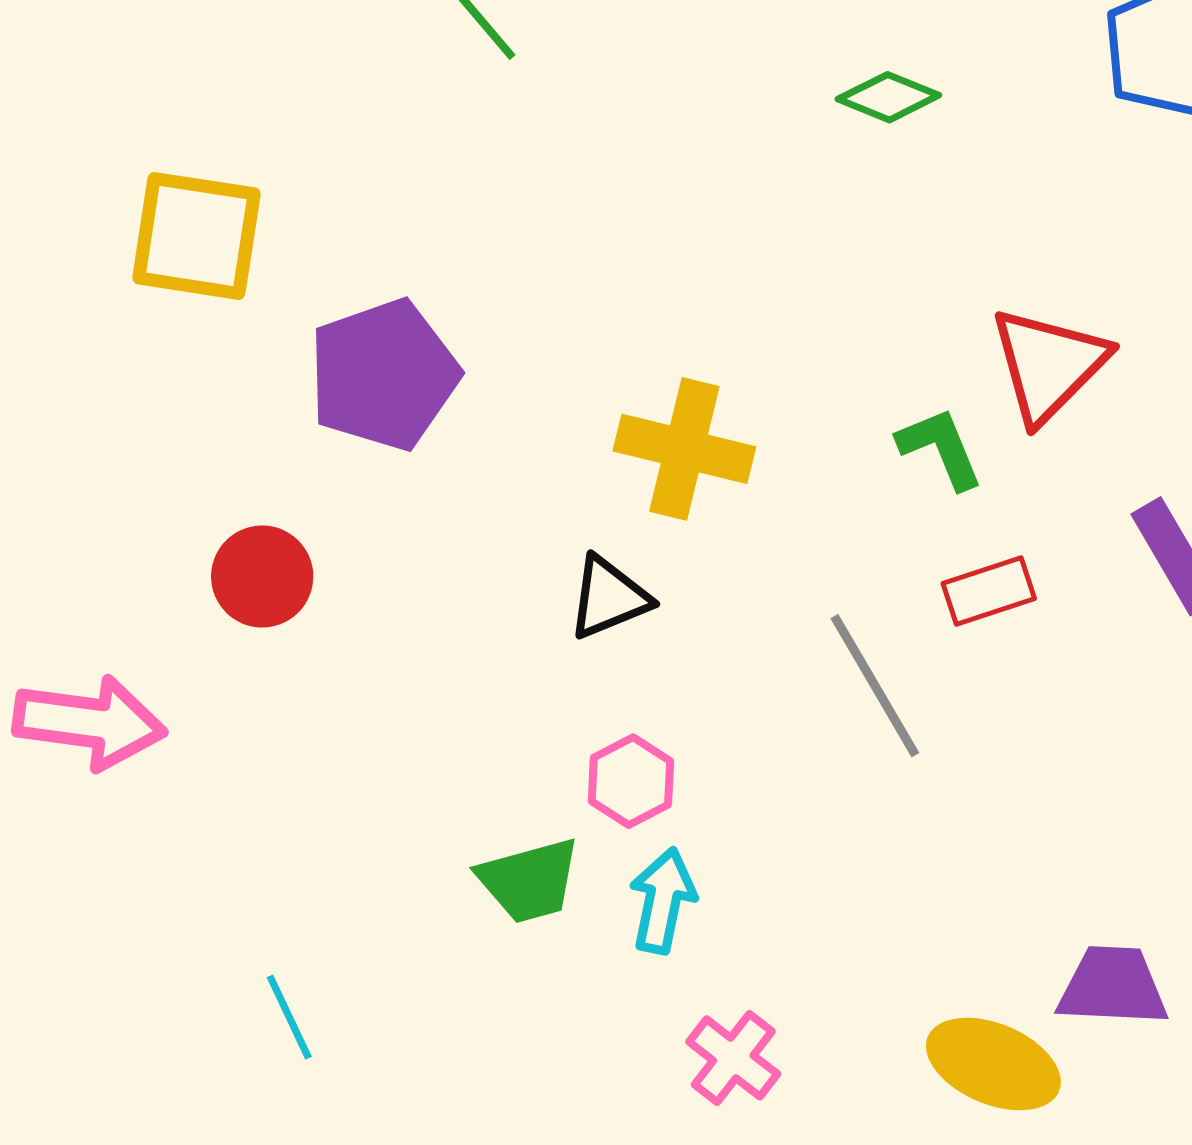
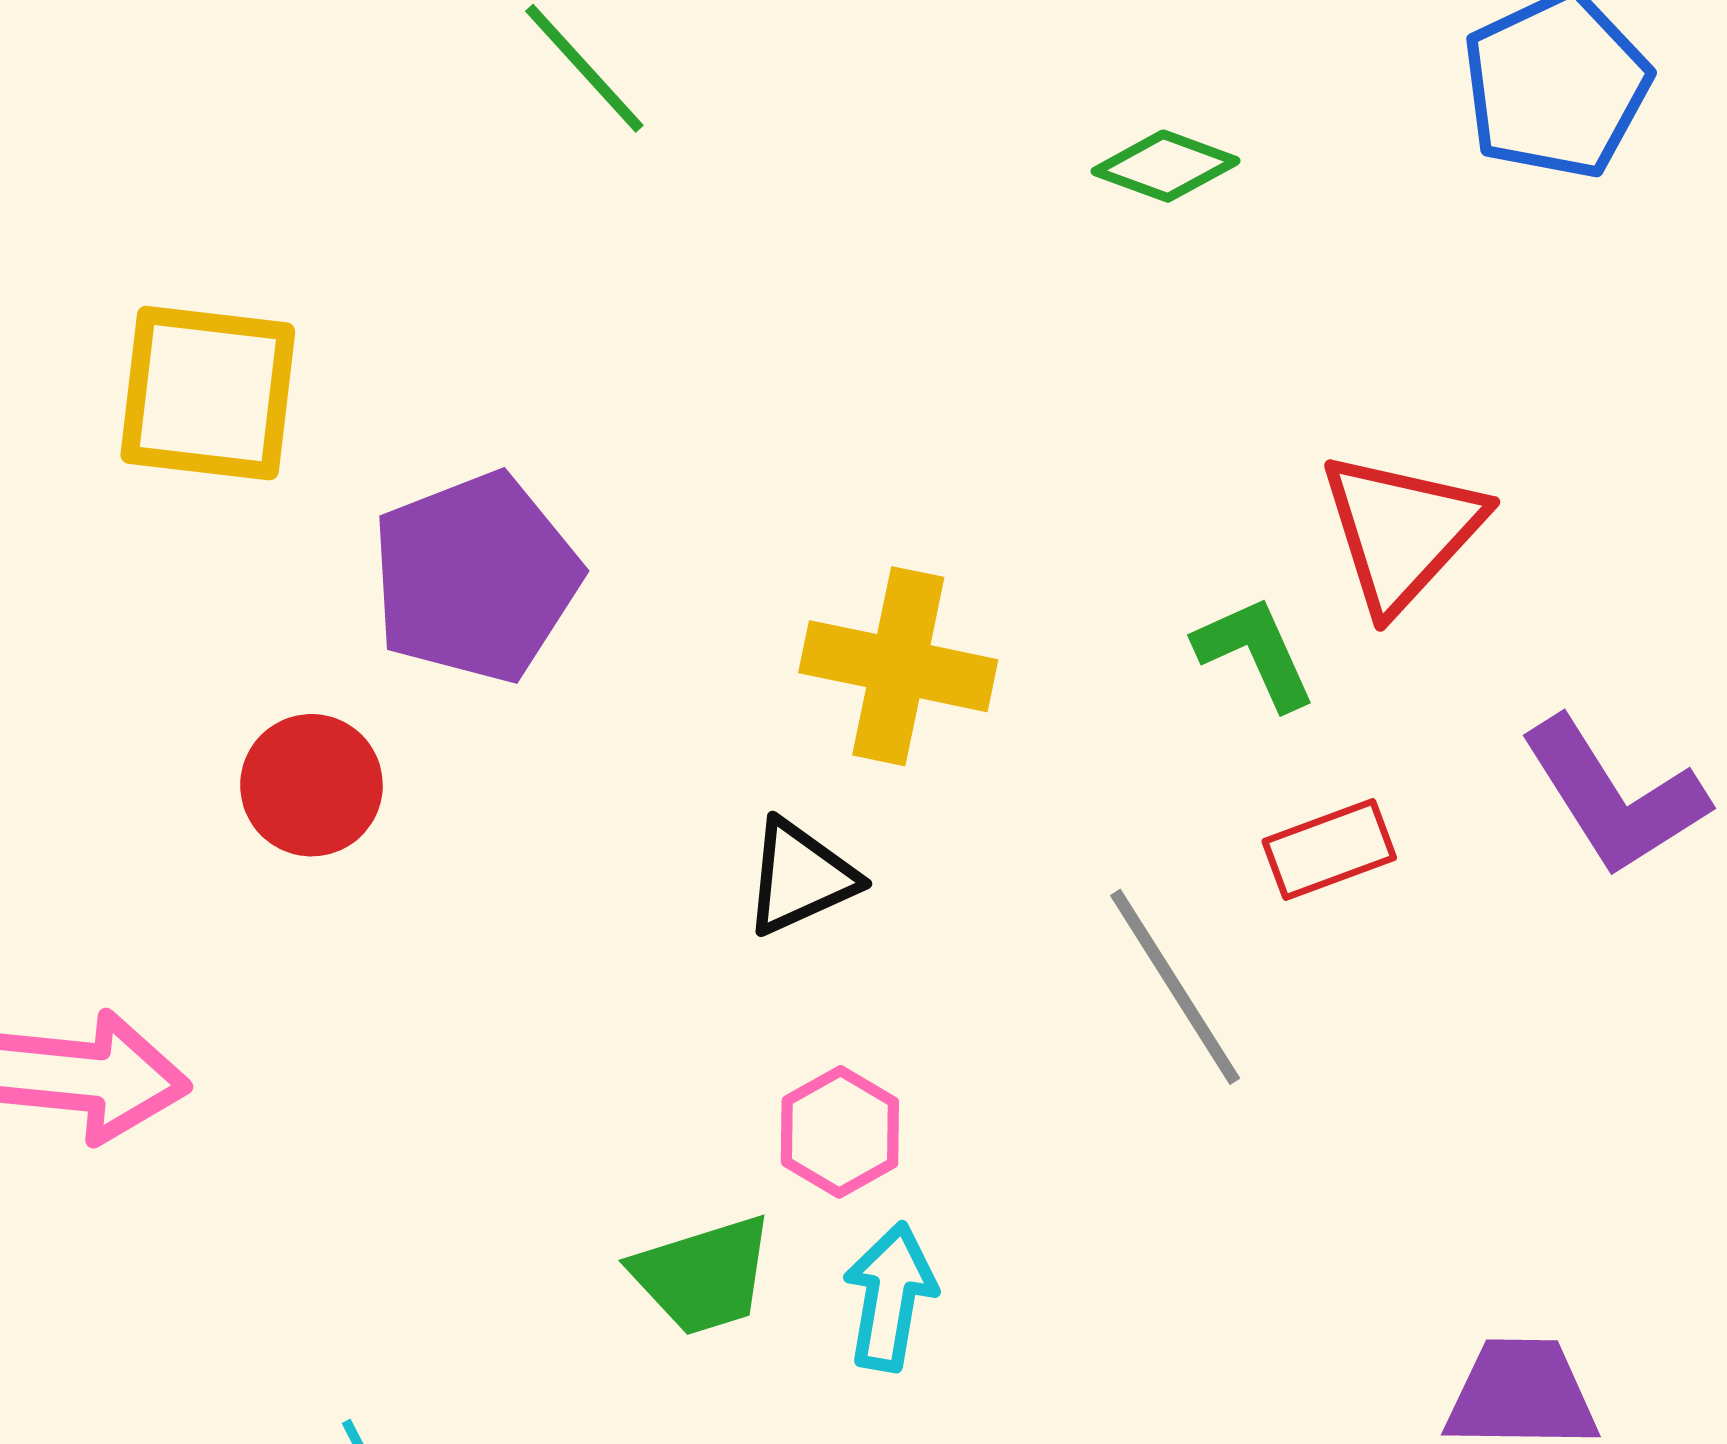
red circle: (262, 576) -> (311, 785), moved

